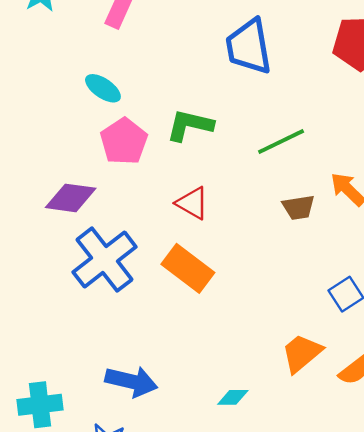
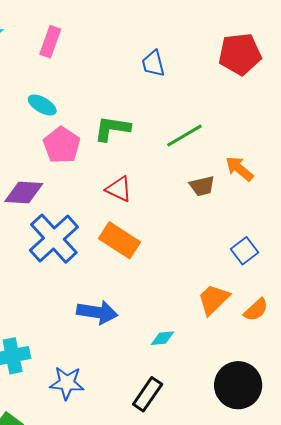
blue trapezoid: (249, 47) -> (153, 64), size x0.6
blue arrow: (131, 381) -> (97, 312), moved

